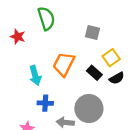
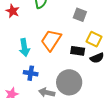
yellow square: (111, 58) -> (94, 39), turned -35
black rectangle: (94, 73) -> (78, 51), turned -40

